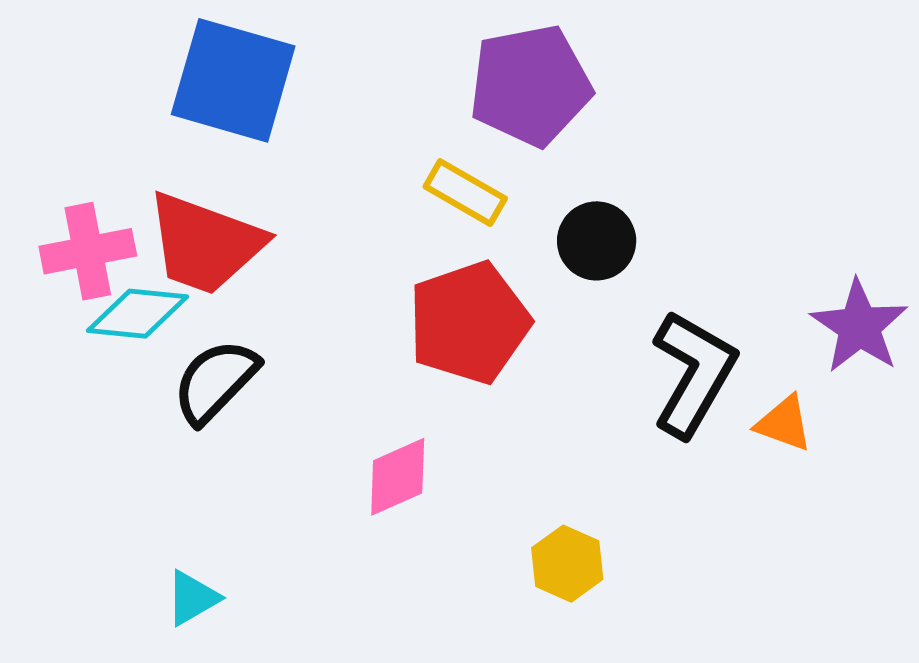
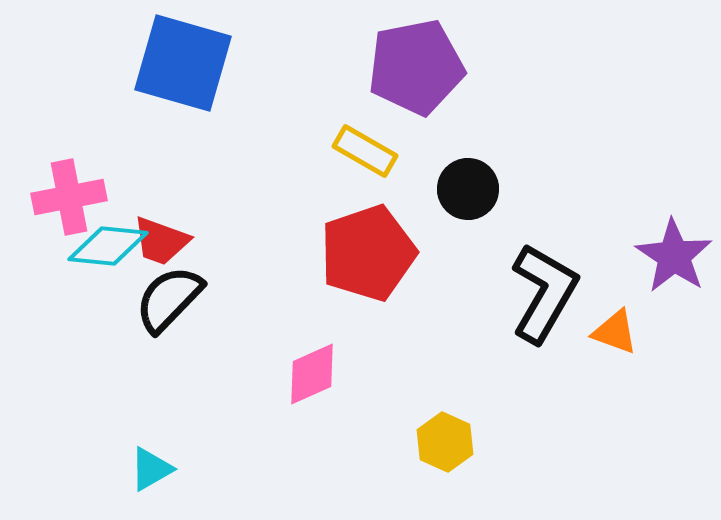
red trapezoid: (205, 244) -> (161, 241), moved, size x0.6

